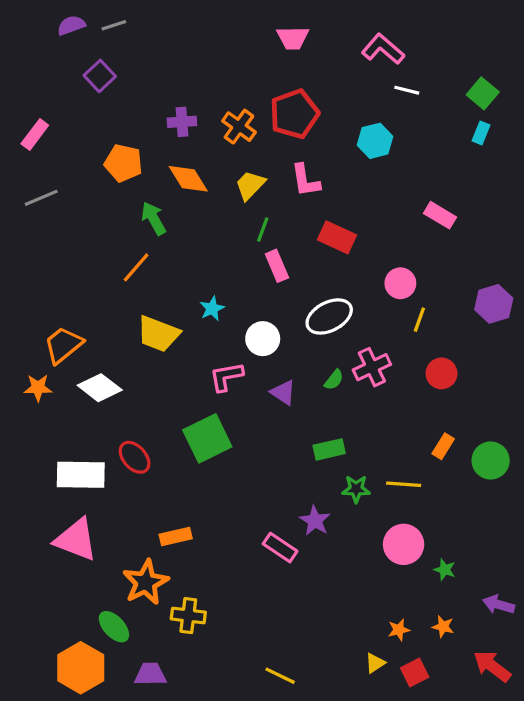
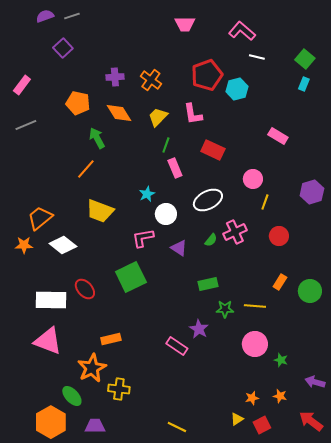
red pentagon: (294, 114) -> (207, 75), moved
cyan star: (212, 309) -> (147, 194), moved

